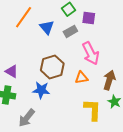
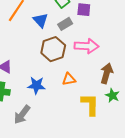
pink arrow: (91, 53) -> (87, 46), turned -60
brown hexagon: (52, 67) -> (53, 49), moved
orange triangle: (81, 78) -> (69, 79), moved

